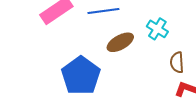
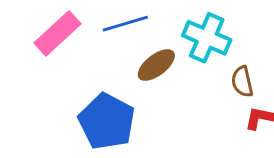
cyan cross: (157, 29) -> (207, 38), size x1.5

